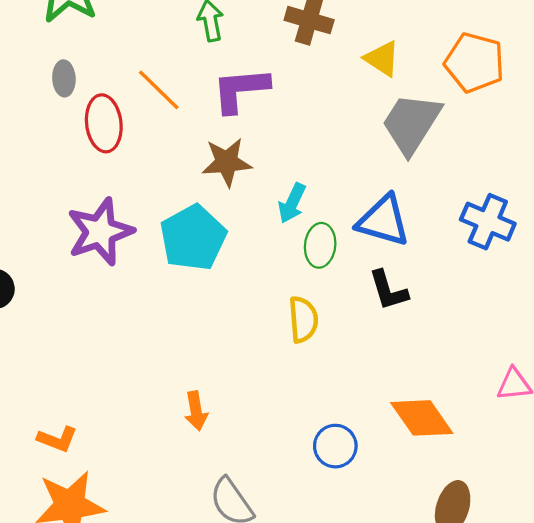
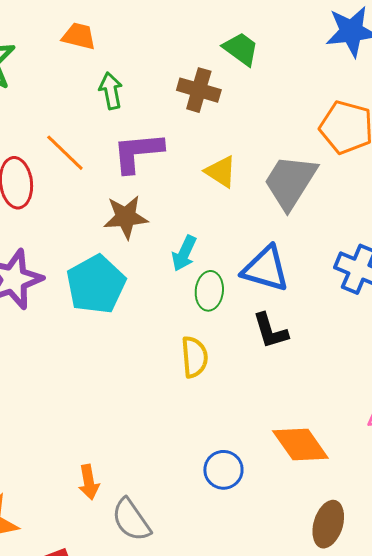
yellow triangle: (382, 59) -> (221, 172), moved
orange arrow: (196, 411) -> (89, 482), moved

